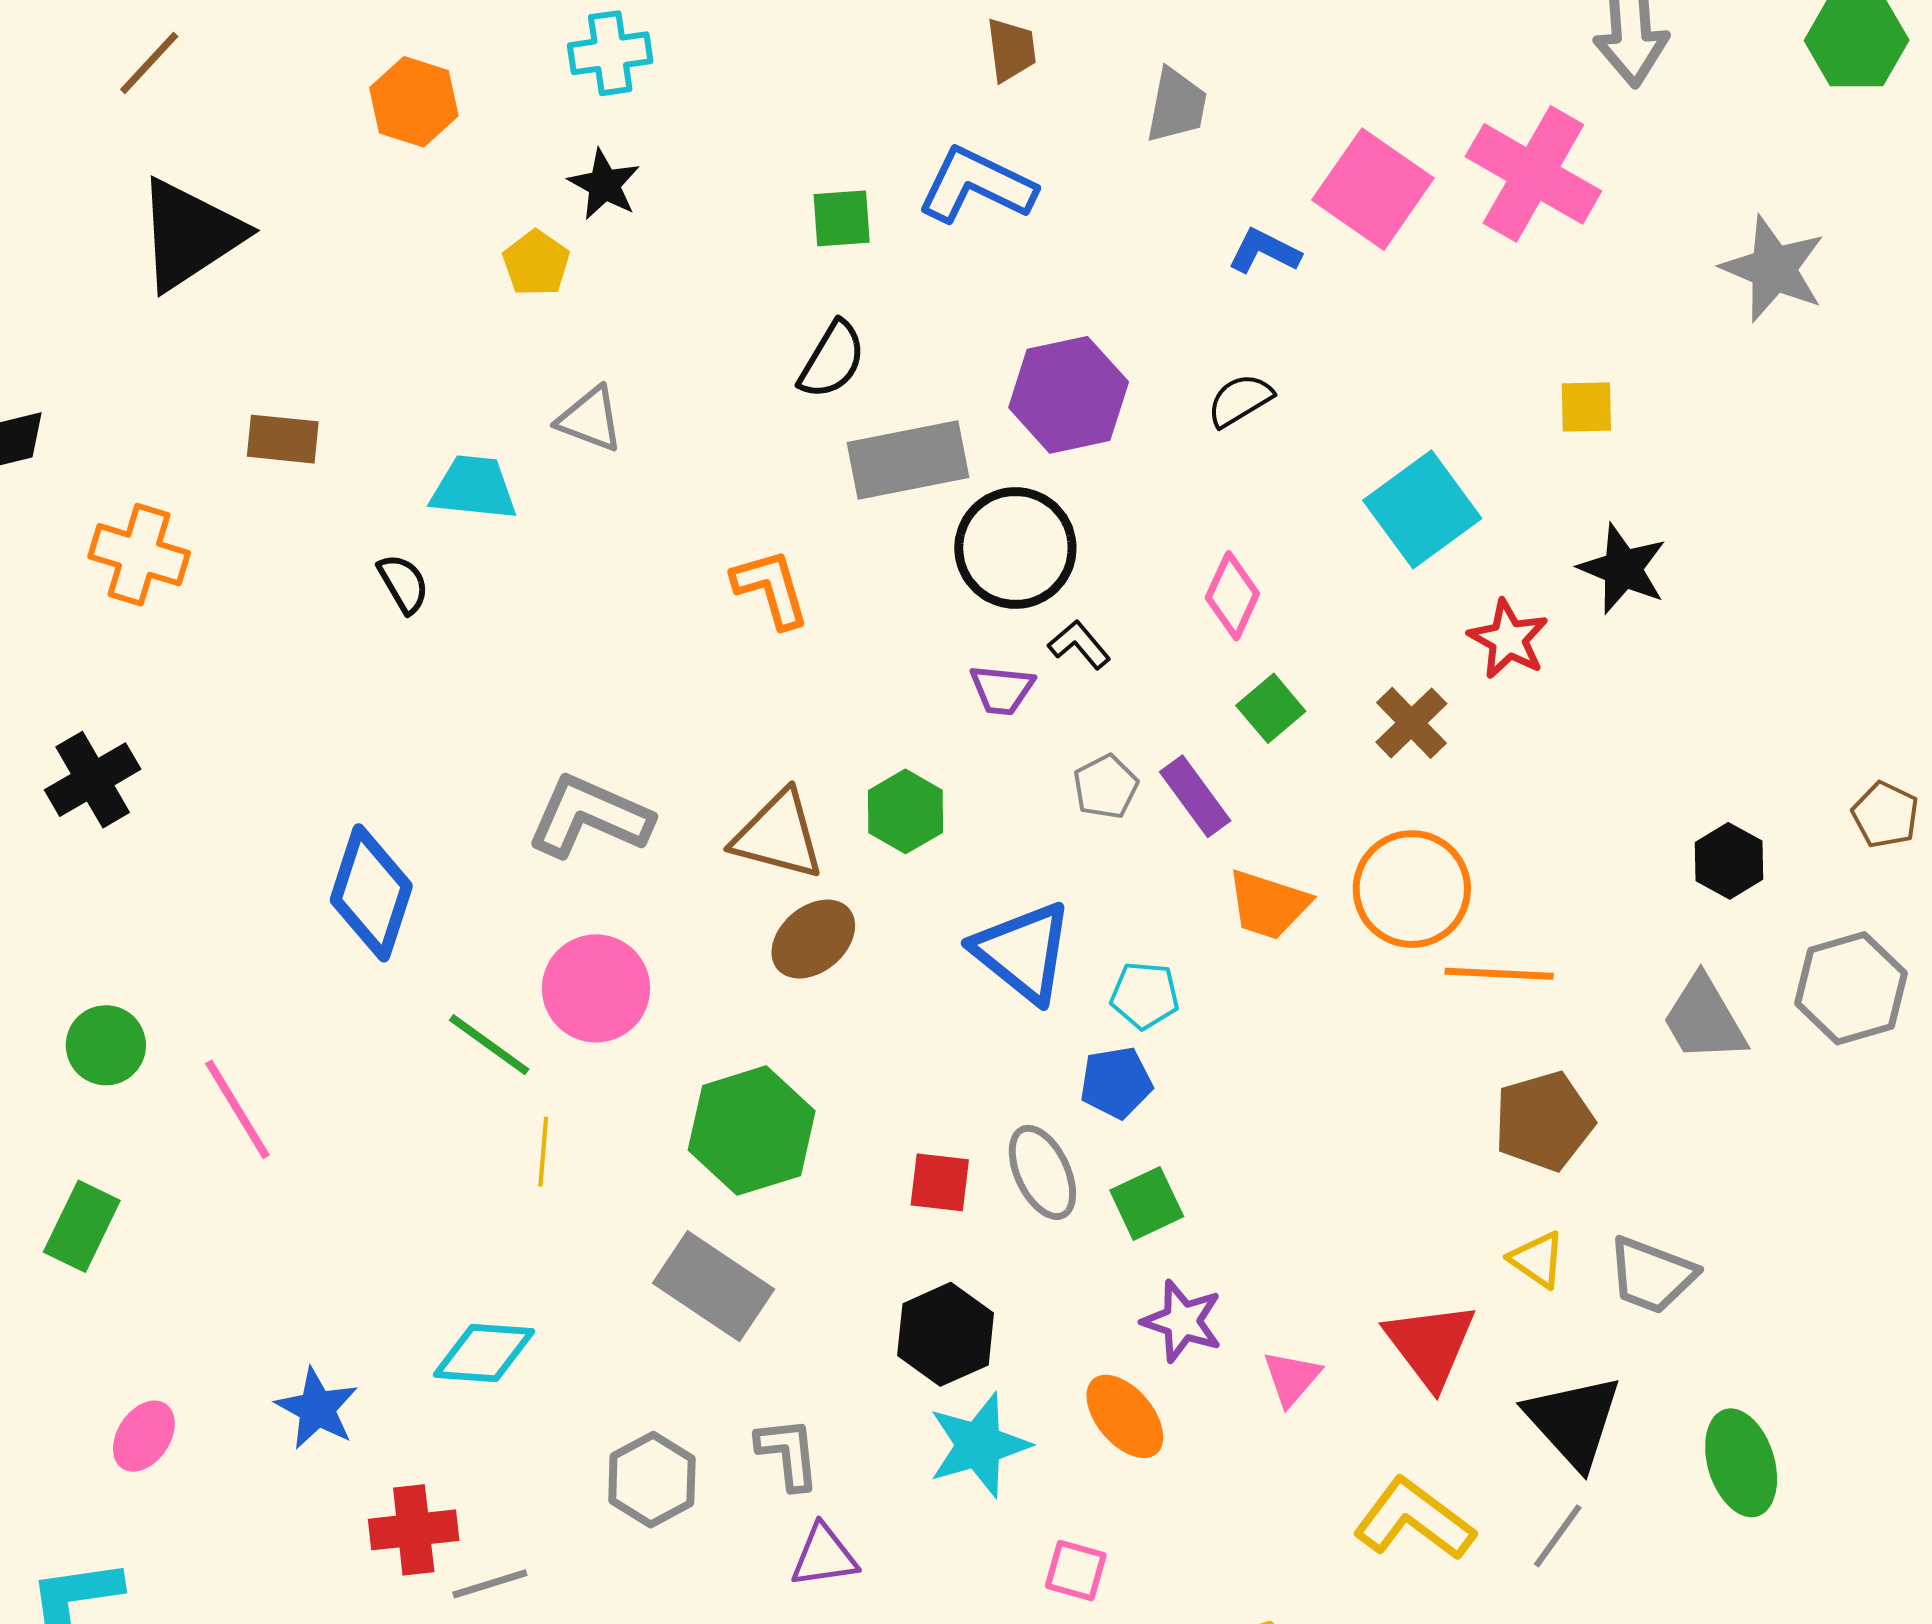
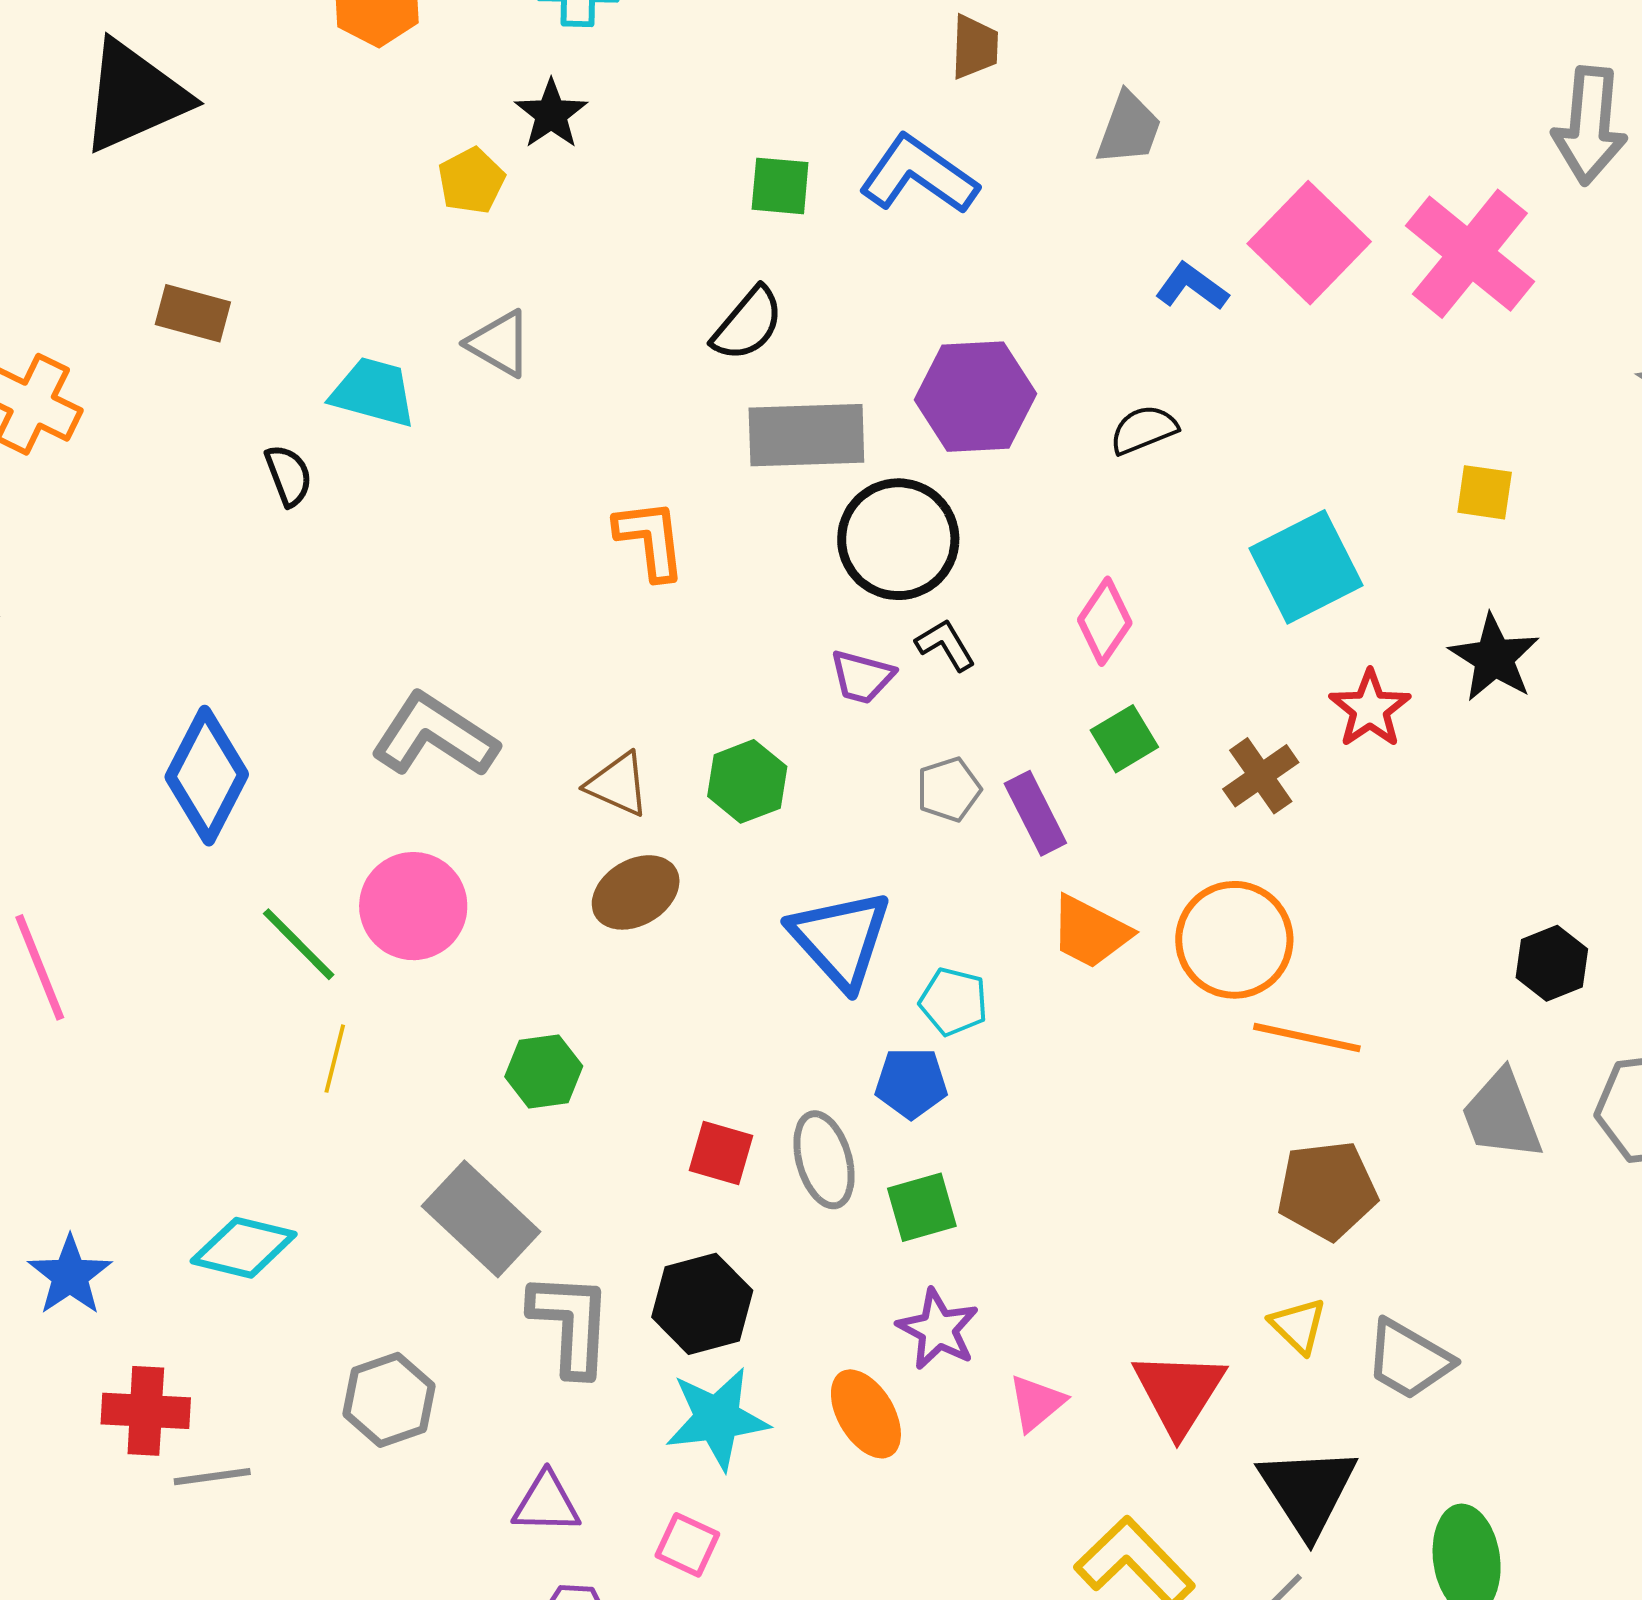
brown triangle: (778, 835) -> (618, 784), size x0.7
green hexagon: (752, 1131) -> (544, 1071), size x0.6
gray L-shape: (788, 1453) -> (571, 1324), moved, size x1.4
pink square: (1076, 1570) -> (687, 1545), moved

